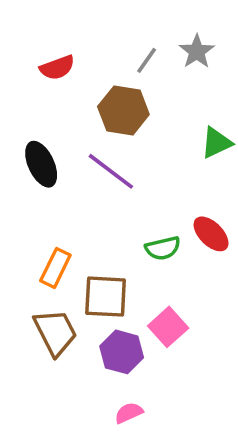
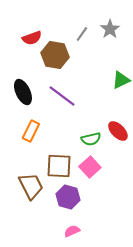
brown hexagon: (123, 111) -> (55, 55), moved
orange rectangle: (55, 268) -> (31, 131), moved
pink square: (168, 327) -> (90, 167), moved

